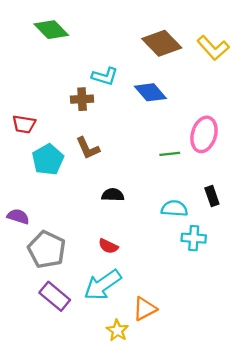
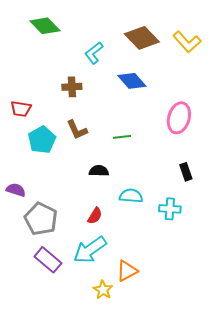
cyan L-shape: (105, 76) -> (94, 53), moved, turned 125
green line: (170, 154) -> (122, 137), moved
cyan semicircle: (174, 209) -> (131, 196), moved
red semicircle: (108, 246) -> (95, 216), turned -84

